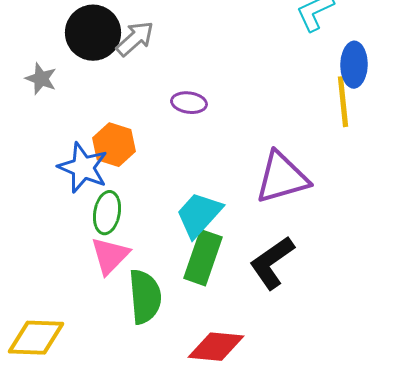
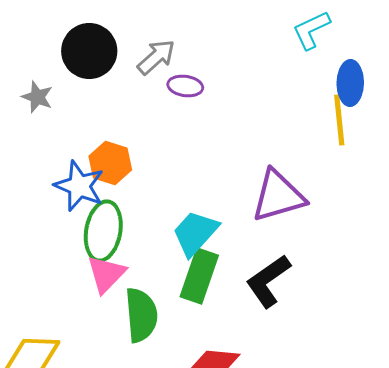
gray arrow: (135, 39) -> (156, 57), moved
purple ellipse: (189, 103) -> (185, 86), moved
green ellipse: (107, 213) -> (103, 231), size x1.4

